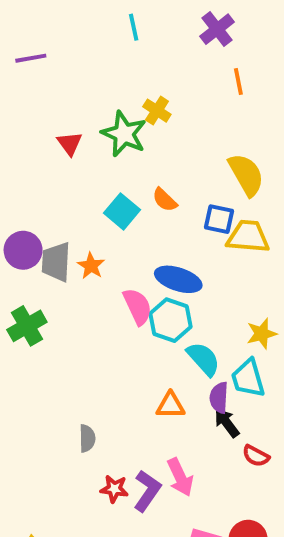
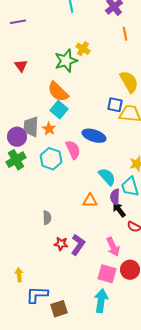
green star: (124, 134) -> (66, 61), turned 30
red triangle: (70, 144) -> (21, 66), moved
orange semicircle: (165, 200) -> (58, 92), moved, size x1.6
cyan square: (122, 211) -> (59, 110), moved
purple circle: (23, 250) -> (17, 137), moved
cyan hexagon: (170, 320) -> (51, 159), moved
pink arrow: (180, 477) -> (113, 247), moved

